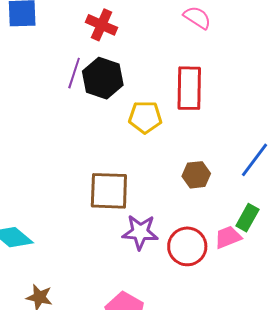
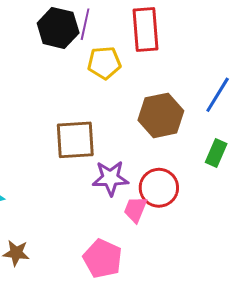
purple line: (74, 73) -> (85, 24), moved
brown hexagon: (196, 175) -> (161, 115), size x1.6
pink trapezoid: (228, 237) -> (135, 209), moved, turned -40

